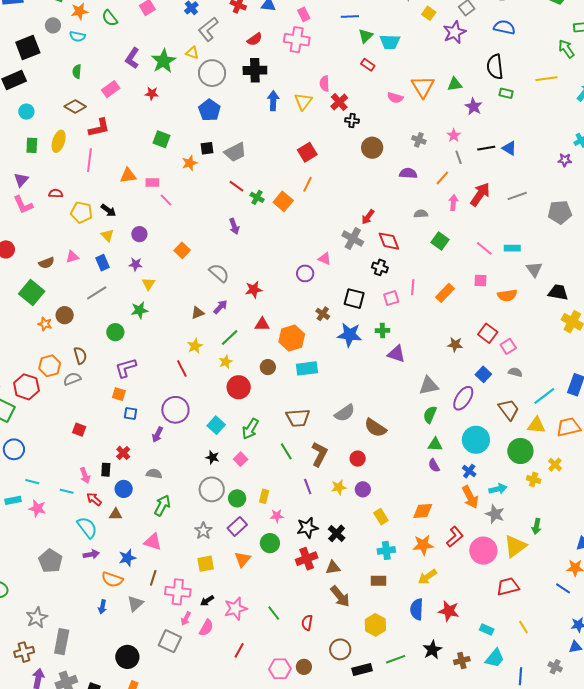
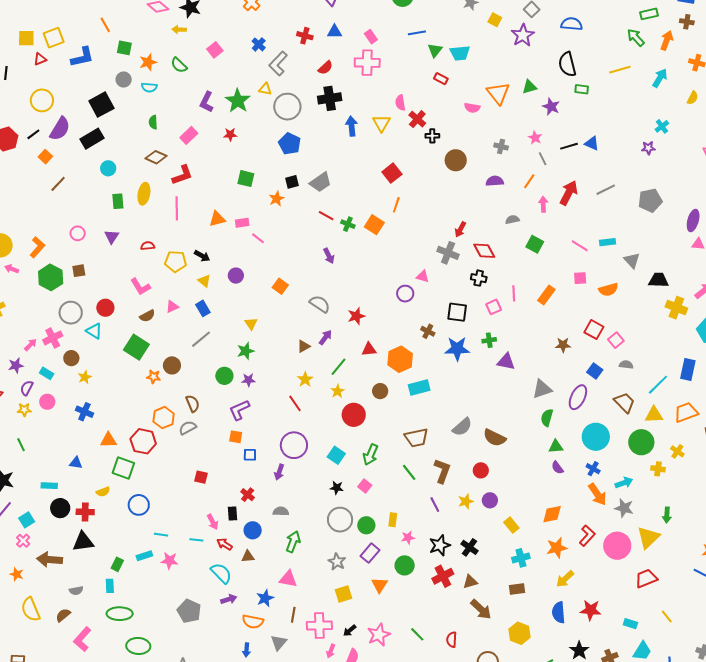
pink L-shape: (23, 205) -> (140, 287), moved
purple star: (136, 264) -> (248, 380), moved

